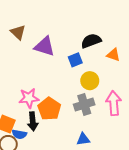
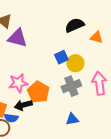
purple triangle: (45, 46) -> (17, 38), moved
blue square: (75, 60) -> (61, 57), moved
black arrow: (33, 121) -> (23, 105), turned 84

